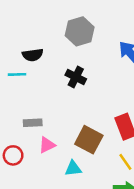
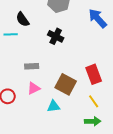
black semicircle: (33, 55) -> (23, 19), turned 63
gray rectangle: (33, 123) -> (32, 66), moved

